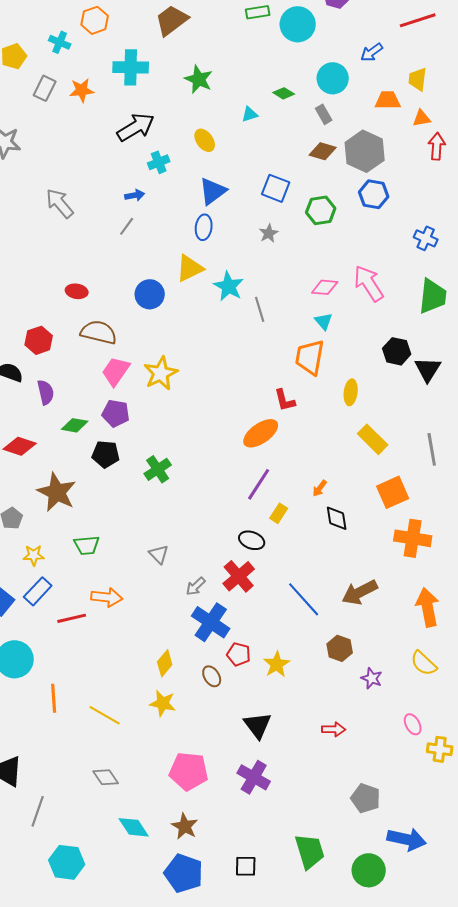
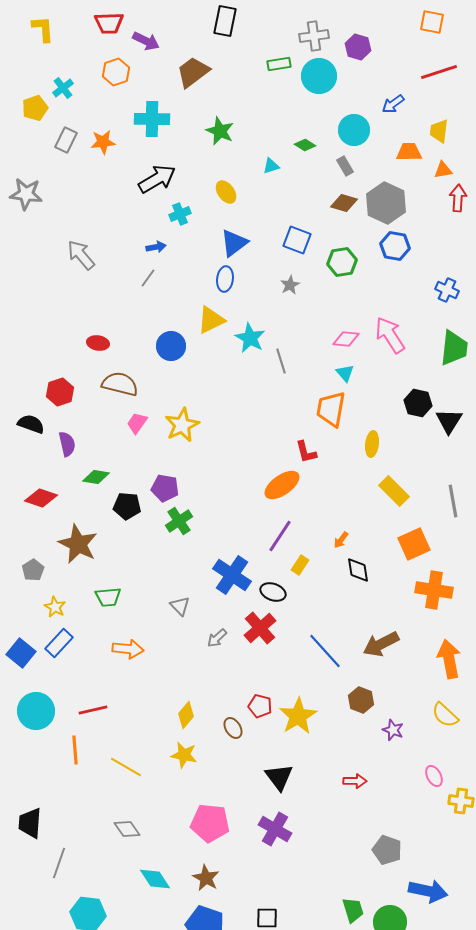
cyan cross: (60, 42) -> (63, 88), moved, turned 30
pink trapezoid: (116, 371) -> (137, 423), size x0.7
purple pentagon: (116, 413) -> (165, 488), moved
yellow star: (34, 555) -> (55, 607), turned 30
red line: (72, 618) -> (93, 710), moved
blue cross: (211, 622) -> (232, 575), moved
yellow star: (277, 664) -> (298, 716), size x1.4
green trapezoid: (310, 851) -> (353, 910), moved, size x0.7

